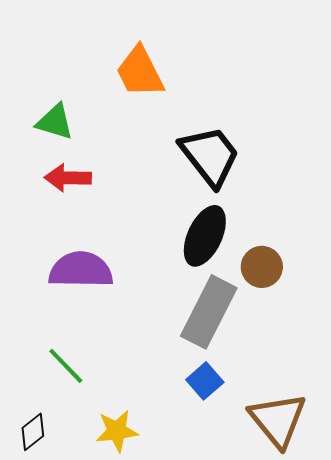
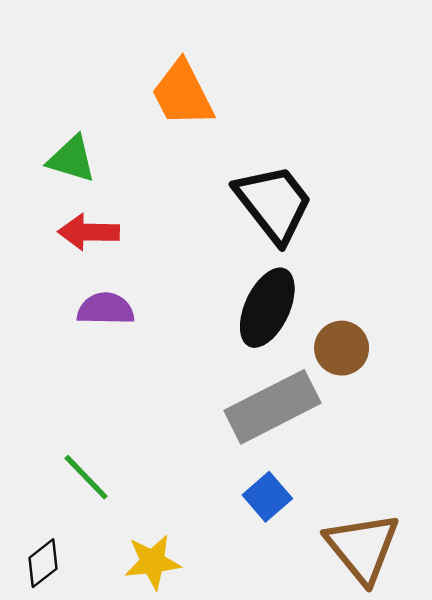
purple semicircle: (81, 270) -> (106, 309), moved, size x0.7
gray rectangle: (209, 312) -> (272, 407), turned 36

